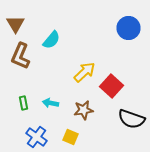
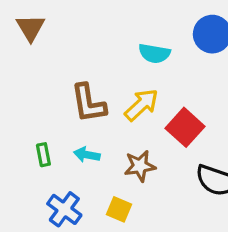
cyan semicircle: (52, 40) -> (154, 53), moved, turned 60
brown L-shape: (20, 56) -> (88, 103), moved, turned -32

